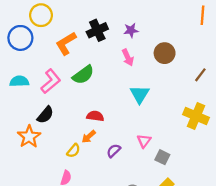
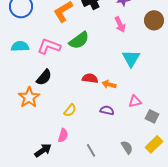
pink L-shape: (51, 81) -> (49, 46), turned -120
orange arrow: (89, 137) -> (109, 84), moved, turned 56
pink triangle: (144, 141) -> (135, 101), turned 40
purple semicircle: (114, 151) -> (107, 110), turned 56

